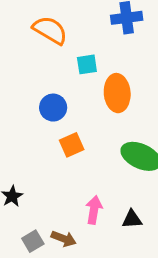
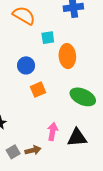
black triangle: (132, 219) -> (77, 138), size x1.5
brown arrow: (64, 239) -> (33, 150), turned -35

